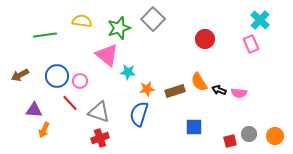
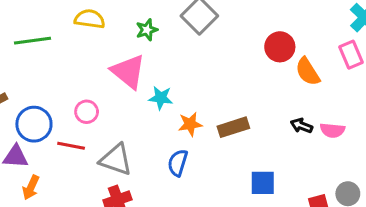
green star: (119, 28) -> (147, 30), size x0.6
blue circle: (57, 76) -> (34, 124), moved
orange semicircle: (199, 82) -> (308, 72), moved
red line: (70, 103) -> (71, 146), turned -36
blue semicircle: (139, 114) -> (178, 163), size x0.7

